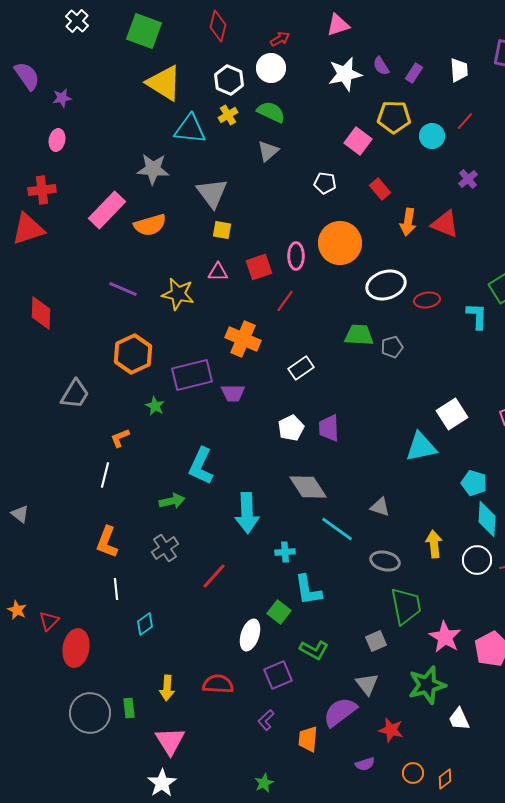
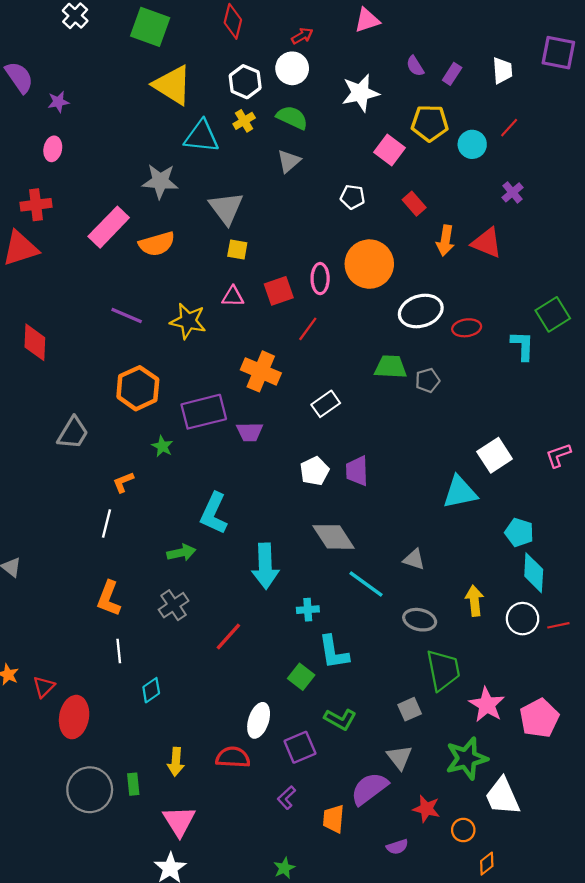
white star: (345, 74) -> (360, 93), moved
white ellipse: (250, 635) -> (259, 720), moved
white trapezoid: (459, 719) -> (502, 796), size x1.5
orange circle: (413, 773) -> (463, 830), moved

